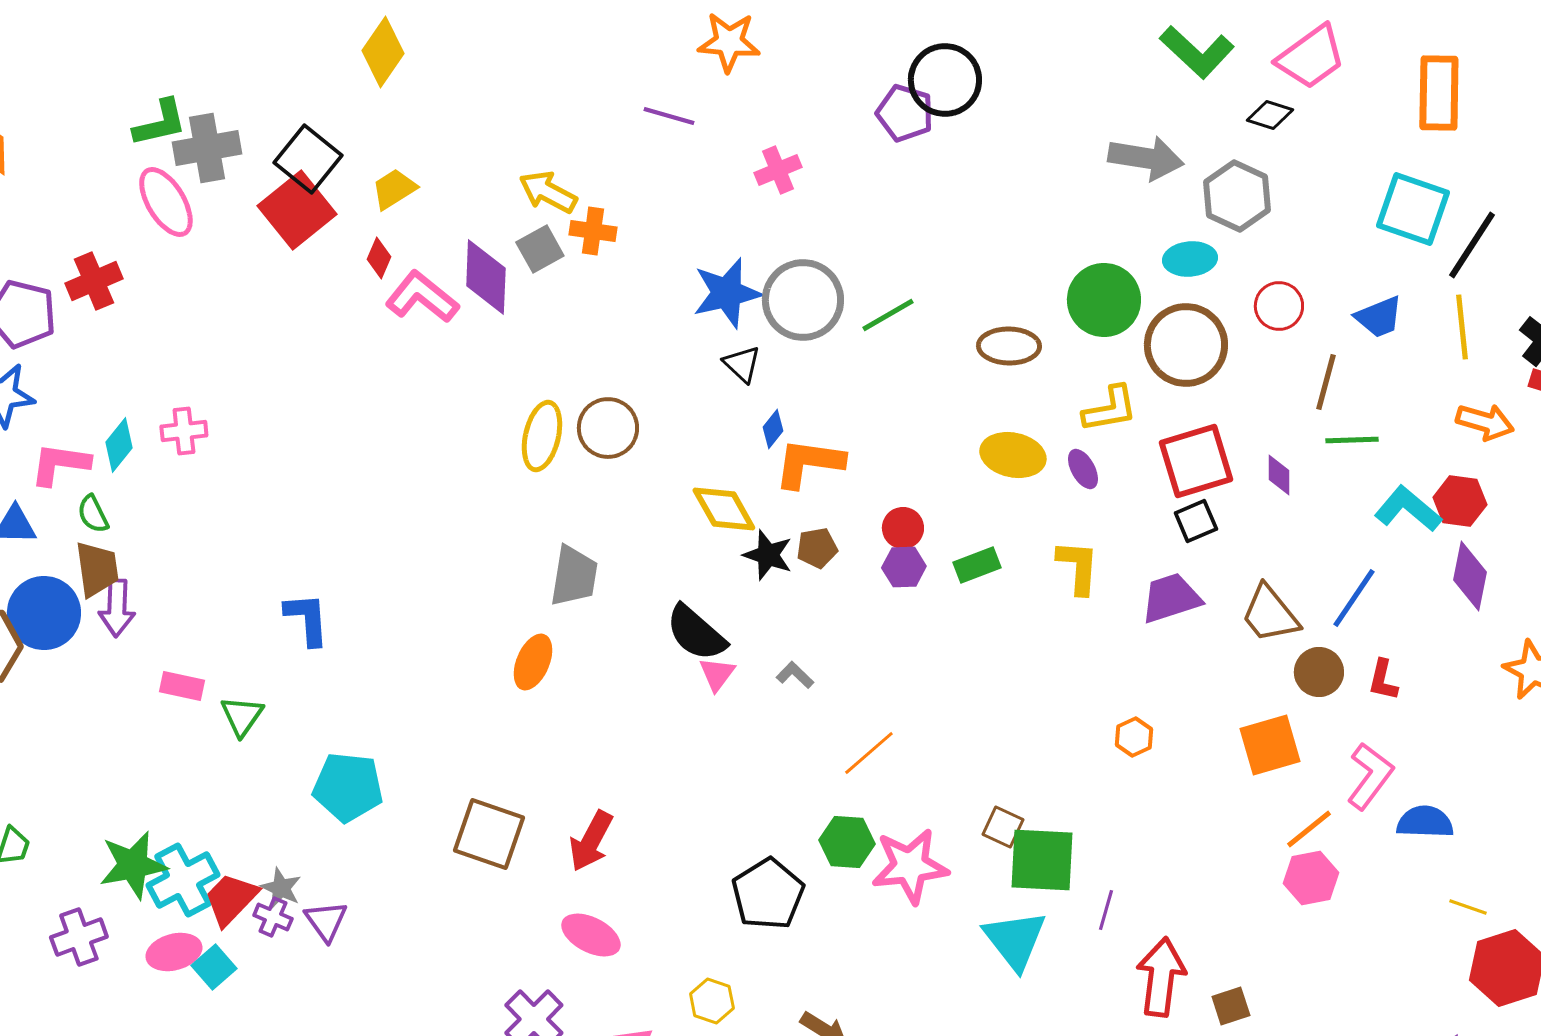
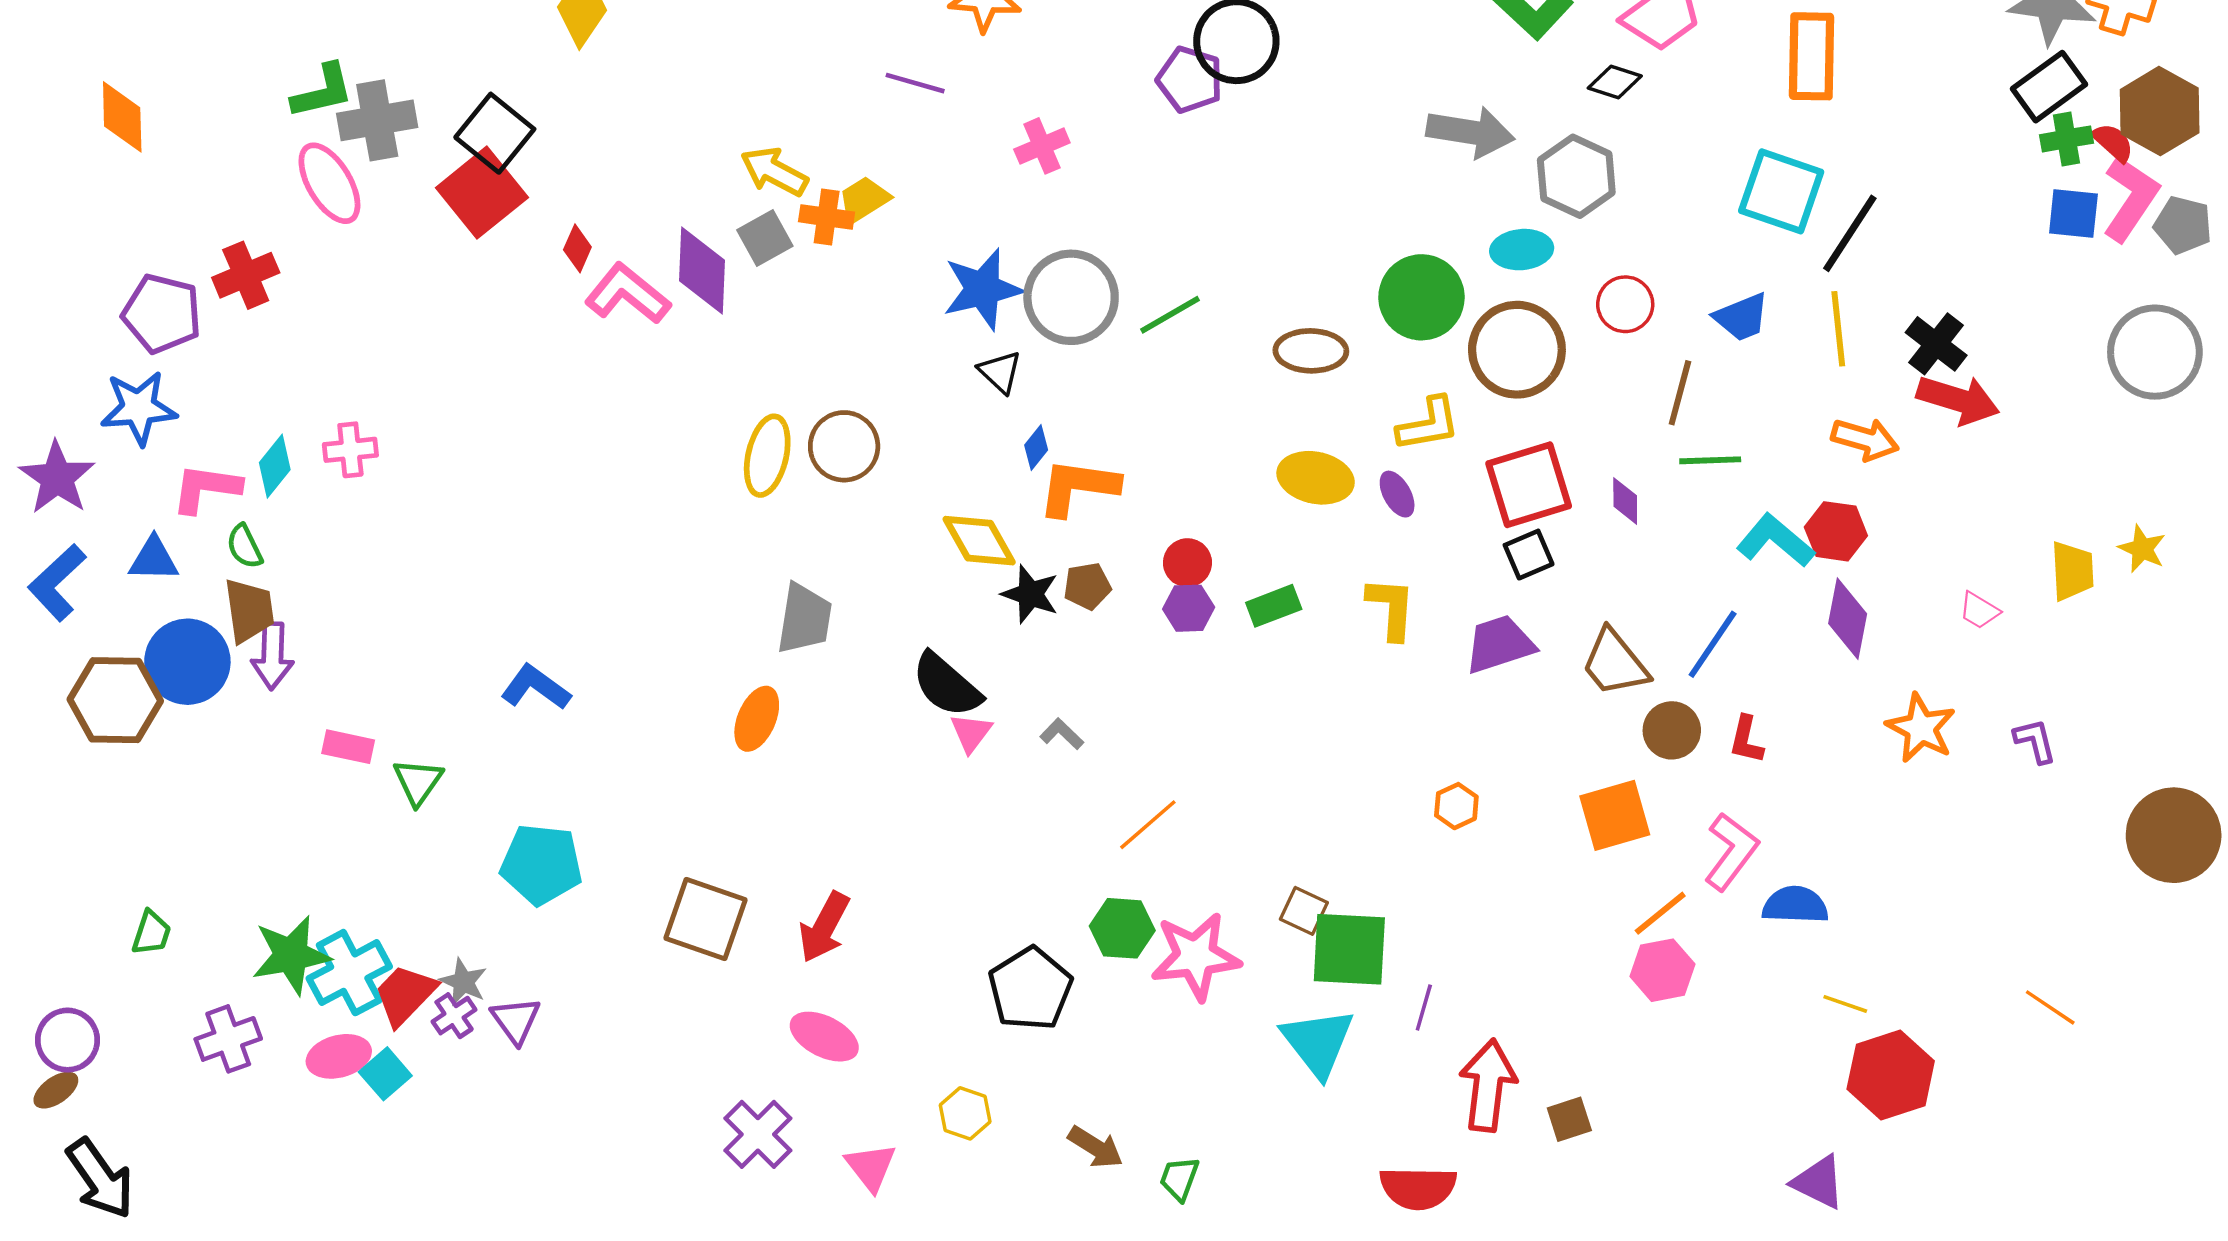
yellow trapezoid: (394, 189) -> (864, 200), moved
blue L-shape: (307, 619) -> (536, 687), moved, turned -50
purple cross: (273, 917) -> (454, 1016), turned 33

